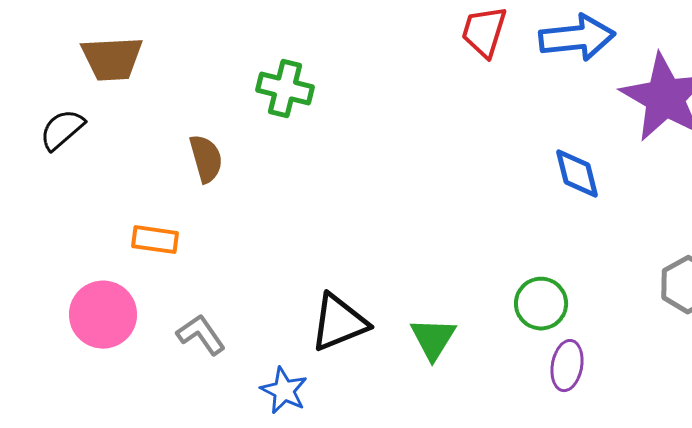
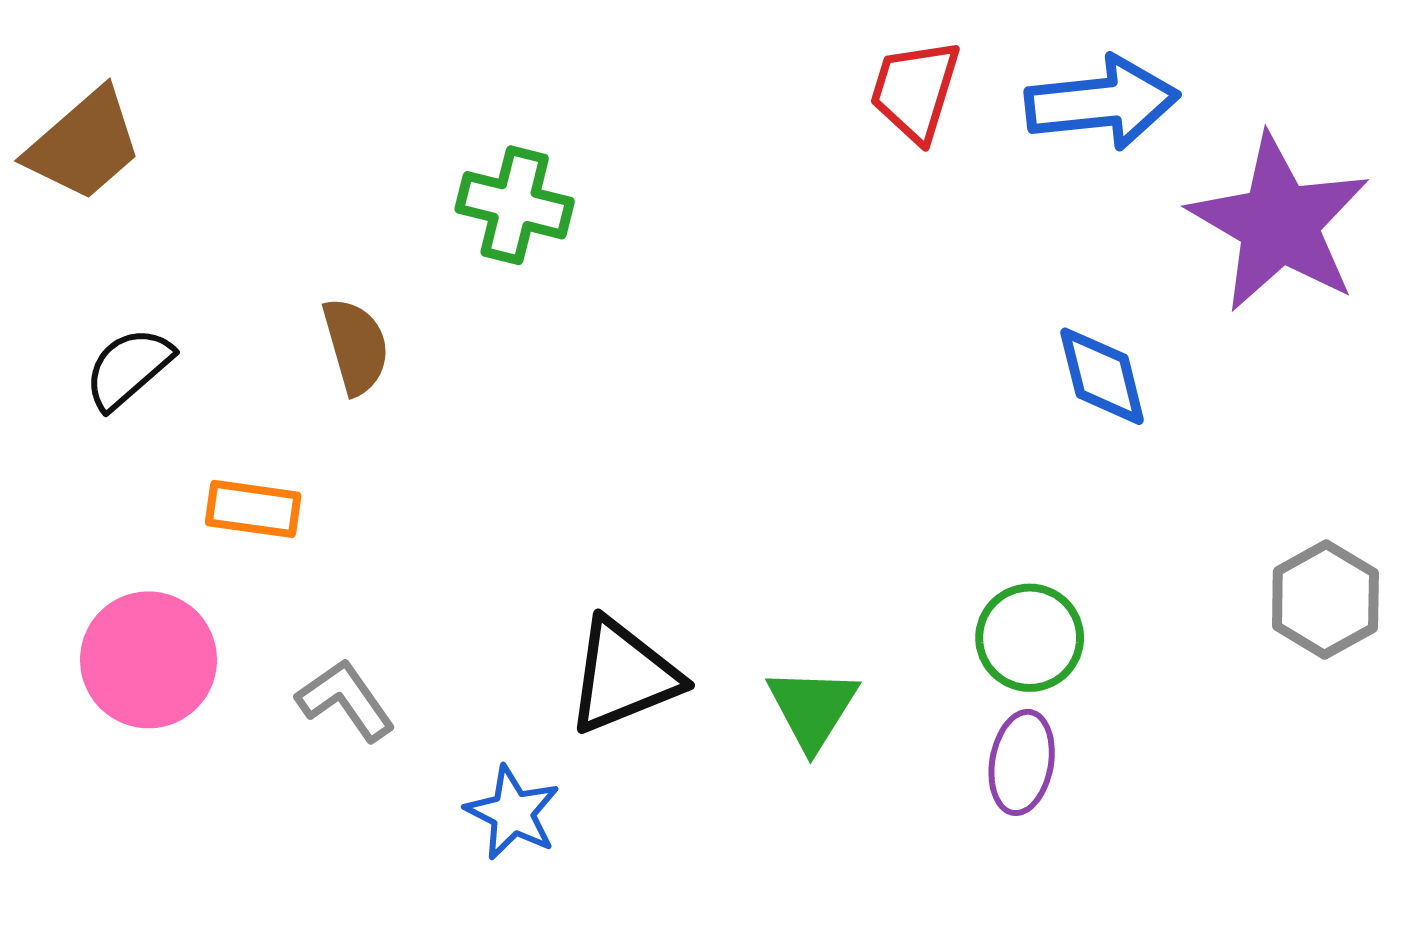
brown trapezoid: (112, 59) -> (84, 145), moved, turned -38
black semicircle: (62, 130) -> (128, 368), moved
purple ellipse: (567, 366) -> (1022, 762), moved

